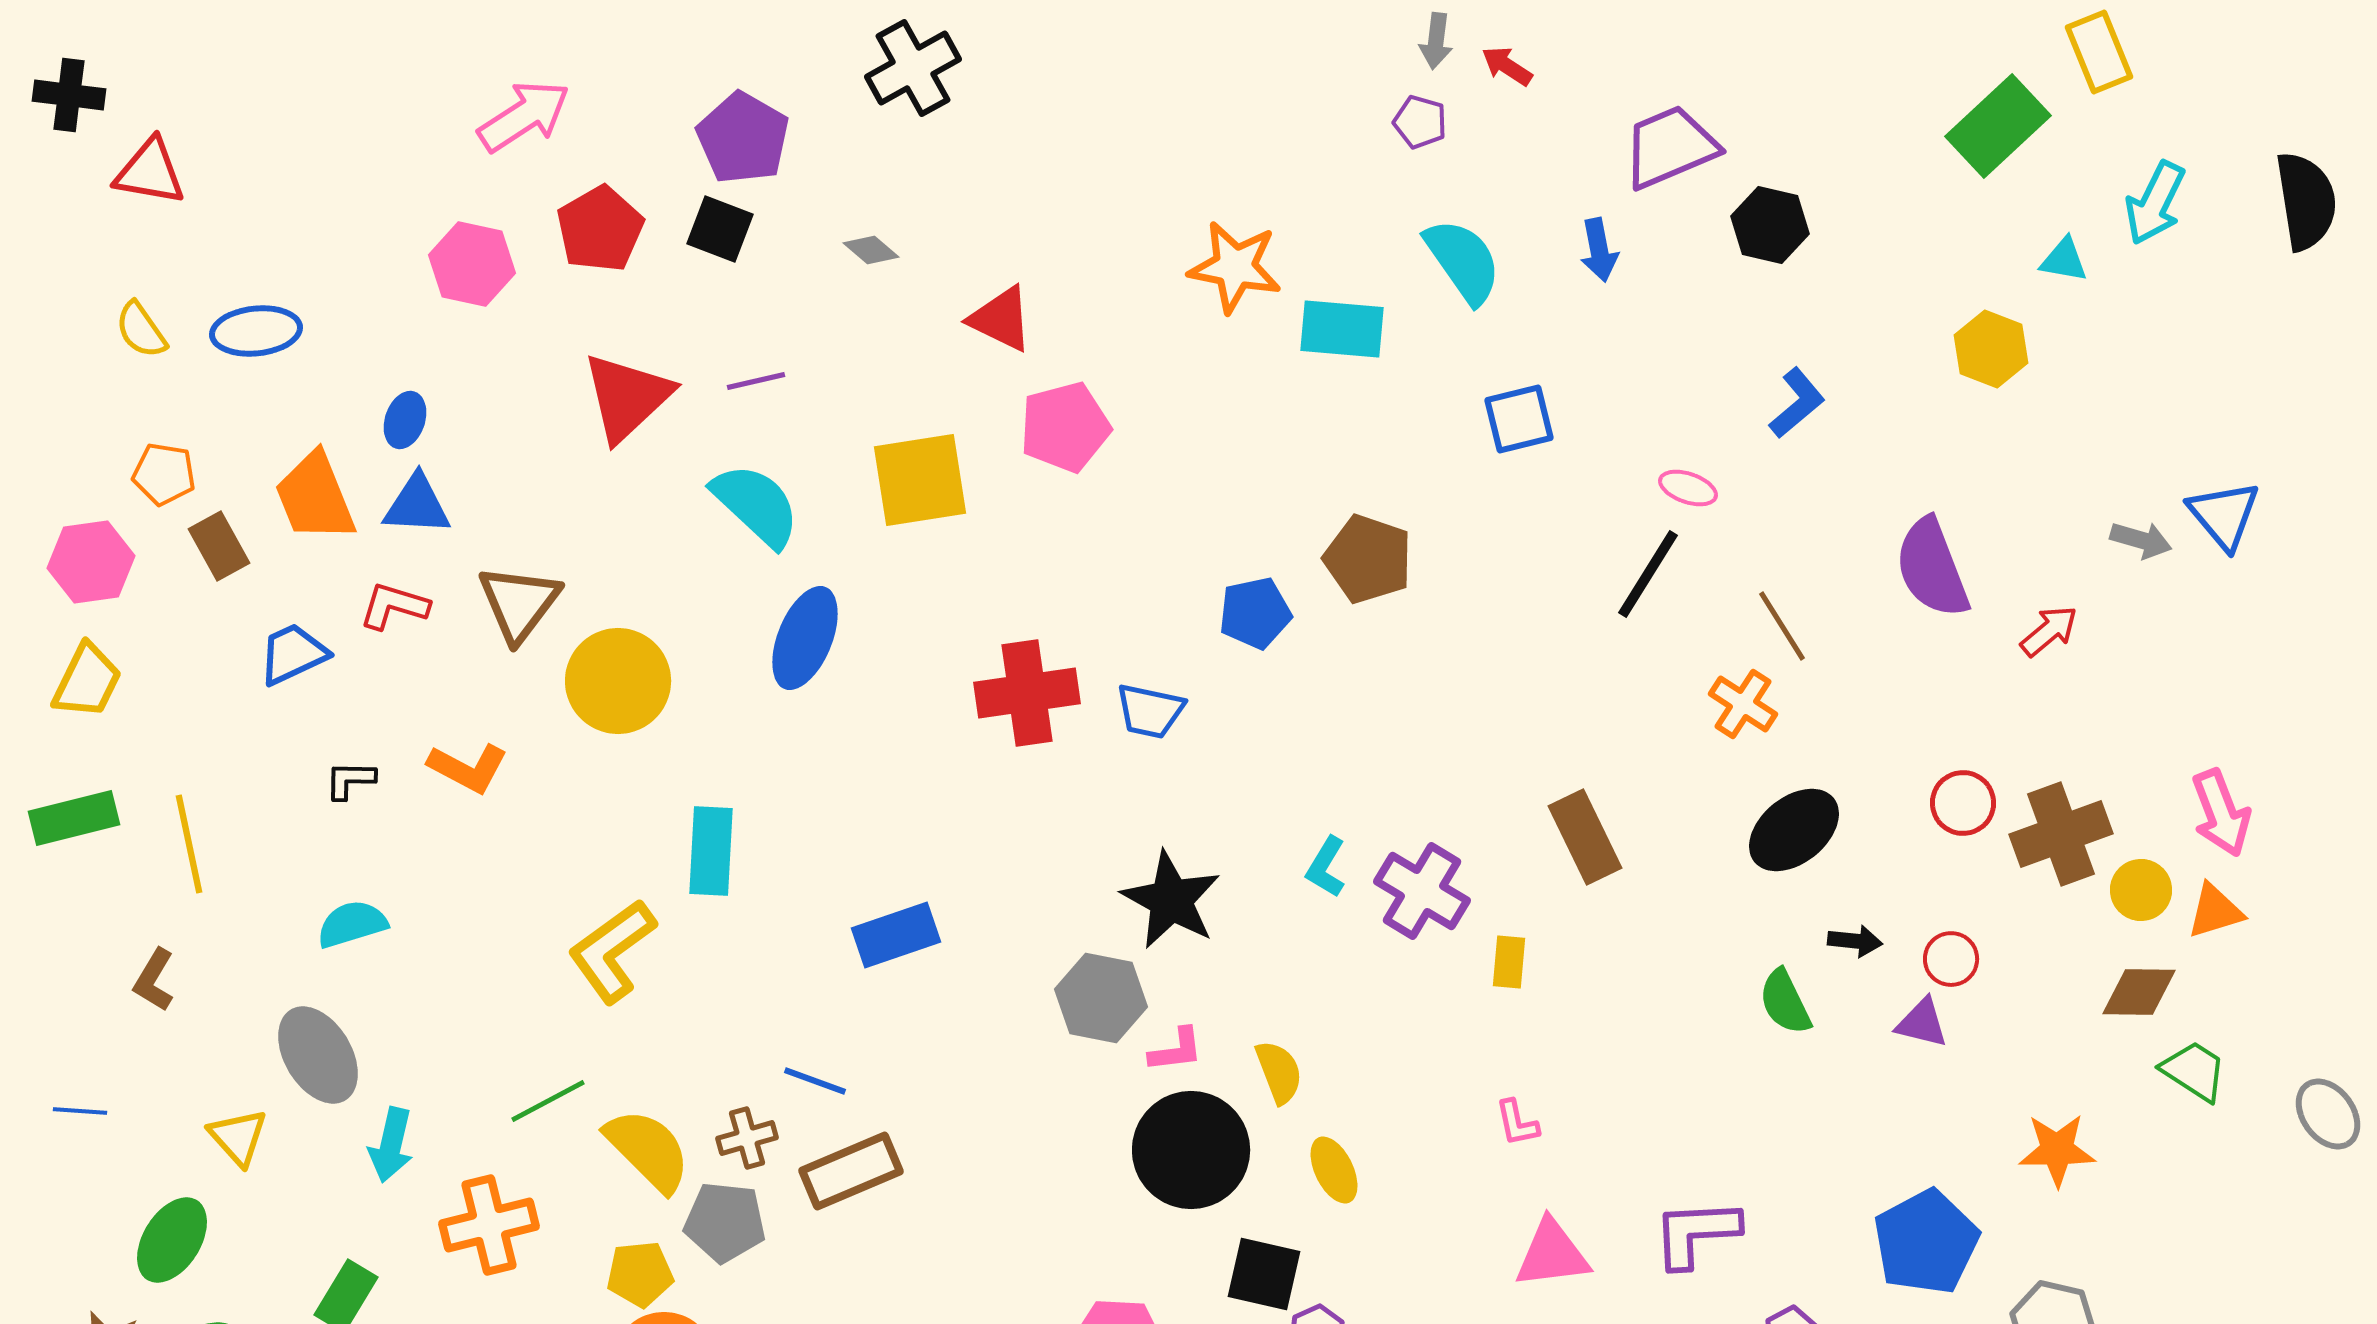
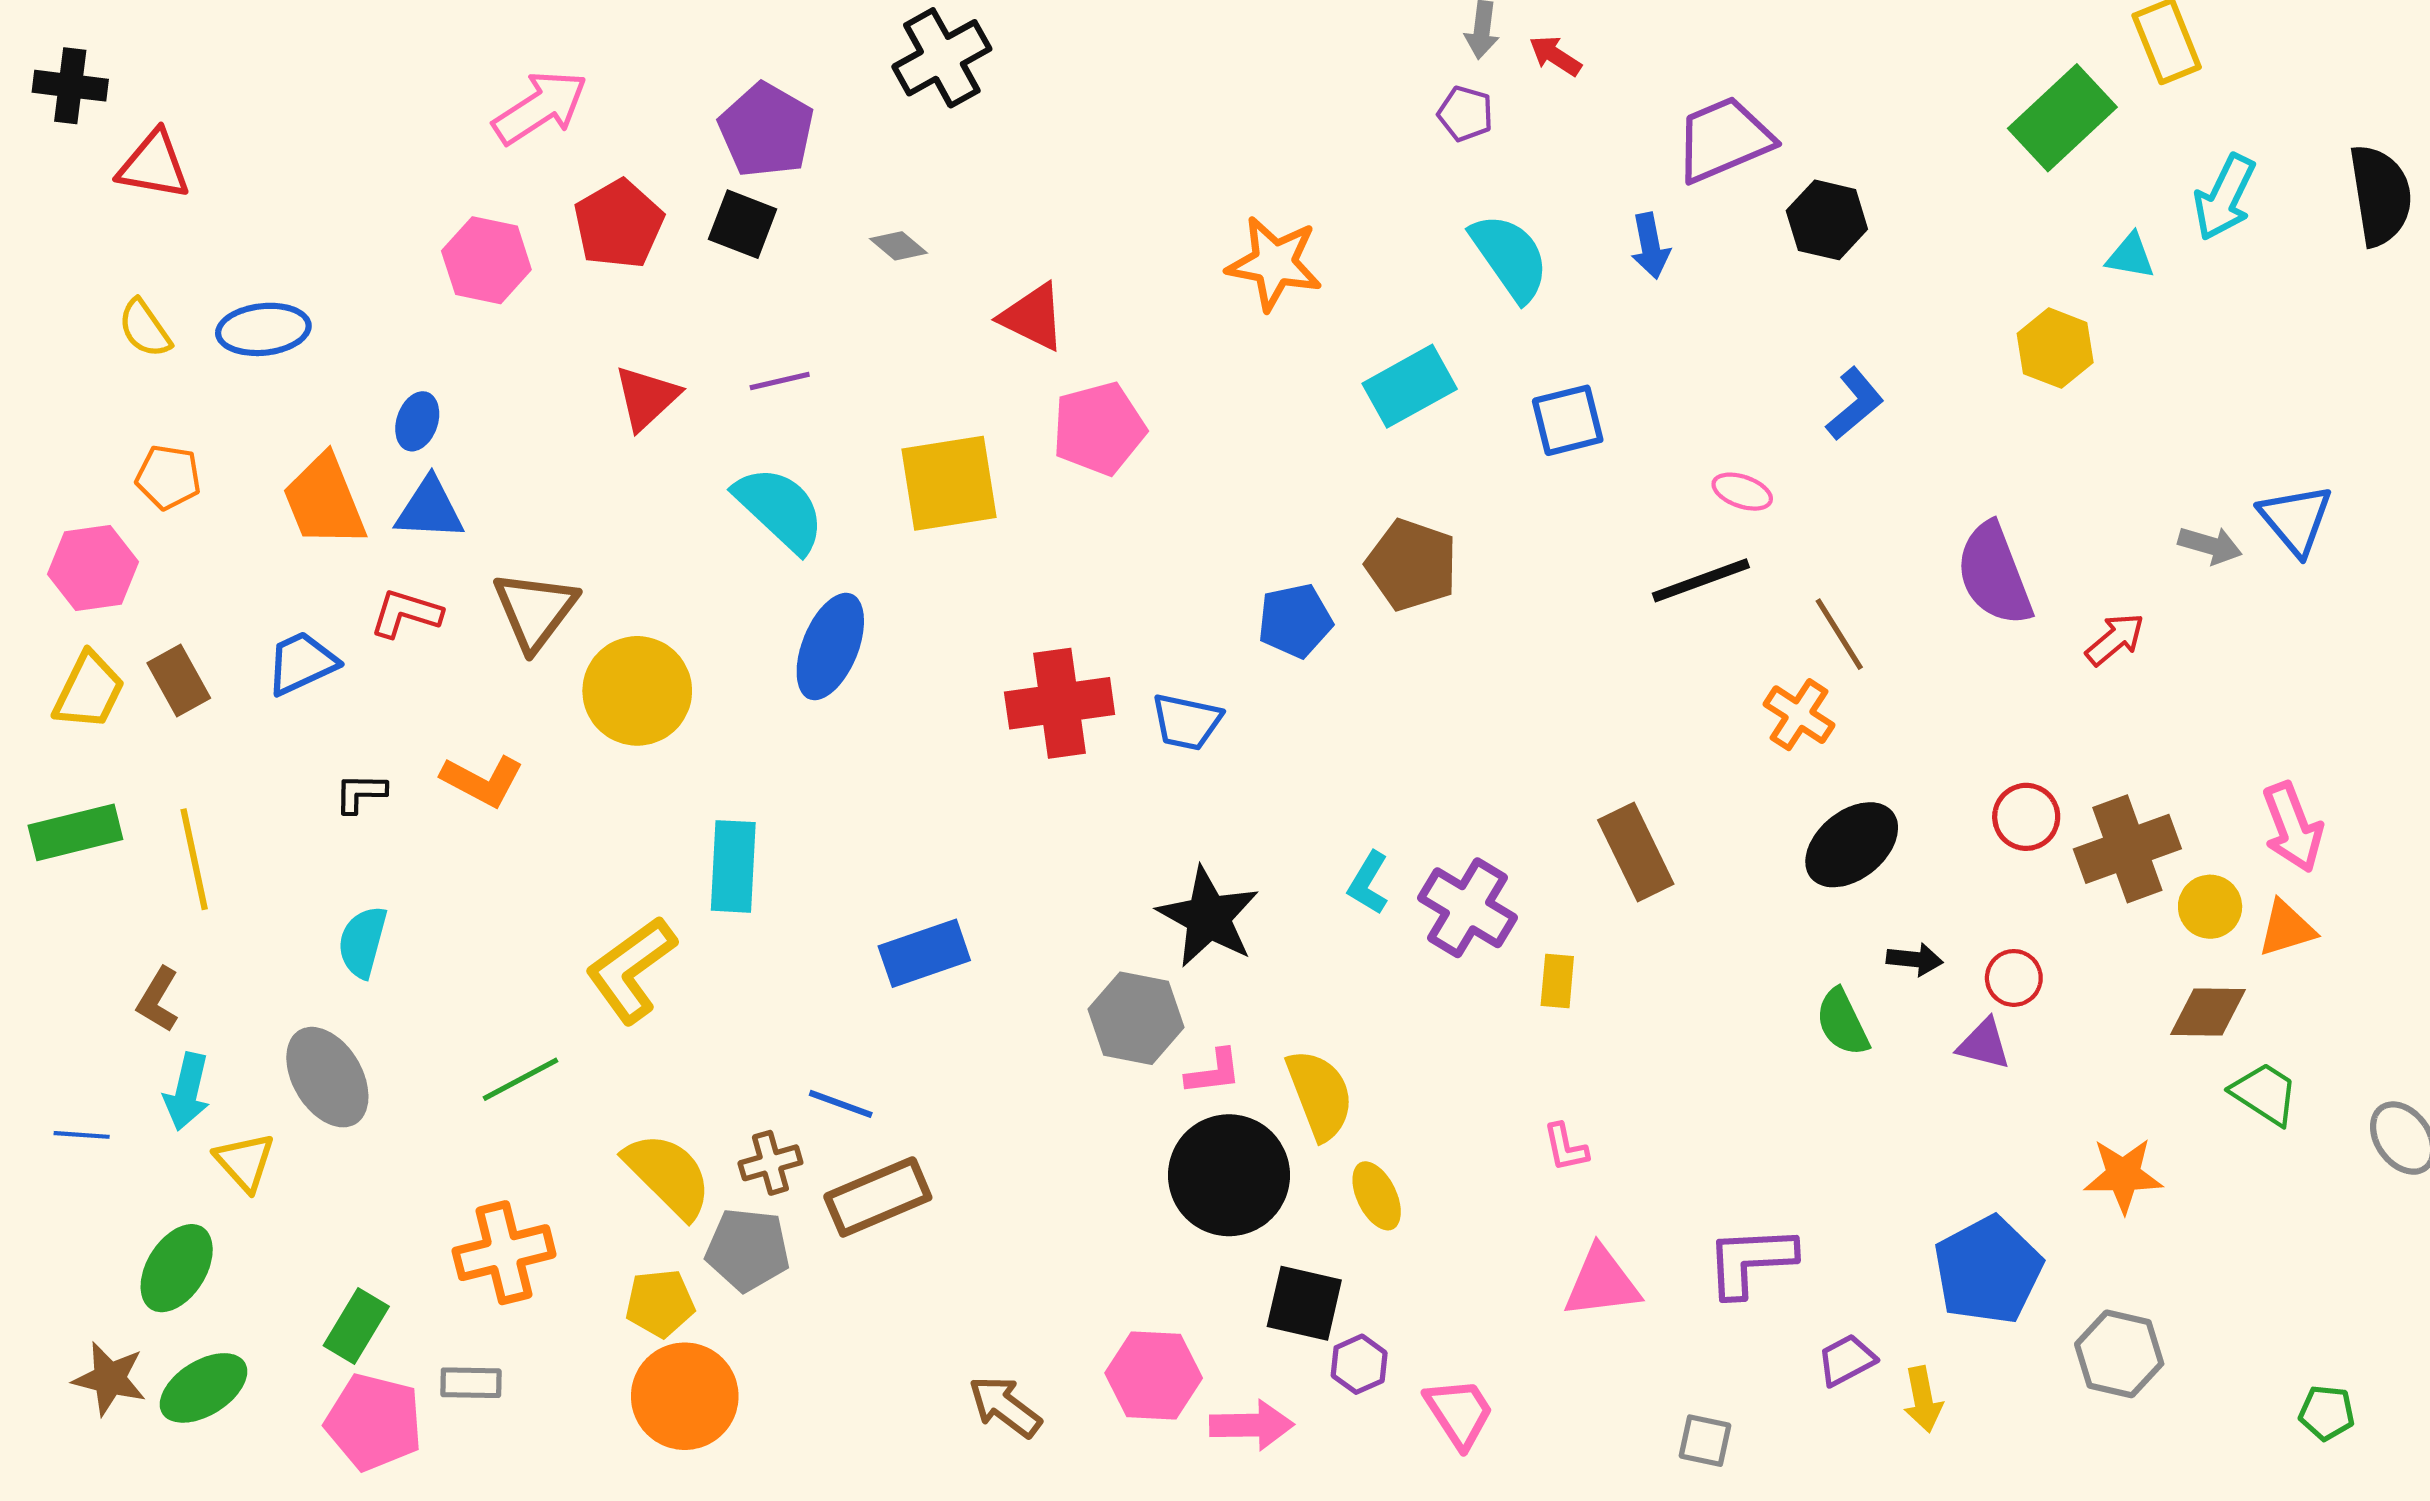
cyan rectangle: (1342, 329) -> (1410, 386), moved, turned -34
red triangle: (627, 397) -> (647, 398), size x0.7
brown rectangle: (219, 546) -> (179, 681), moved
black line: (1648, 574) -> (1701, 580), turned 38
cyan semicircle: (352, 924) -> (363, 942), turned -58
yellow semicircle: (1279, 1072) -> (1320, 1095), size x1.4
green line: (548, 1101) -> (521, 1079), moved
cyan arrow: (391, 1145) -> (187, 1092), moved

